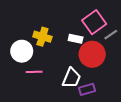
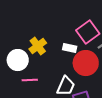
yellow cross: (42, 37) -> (38, 46), turned 36

